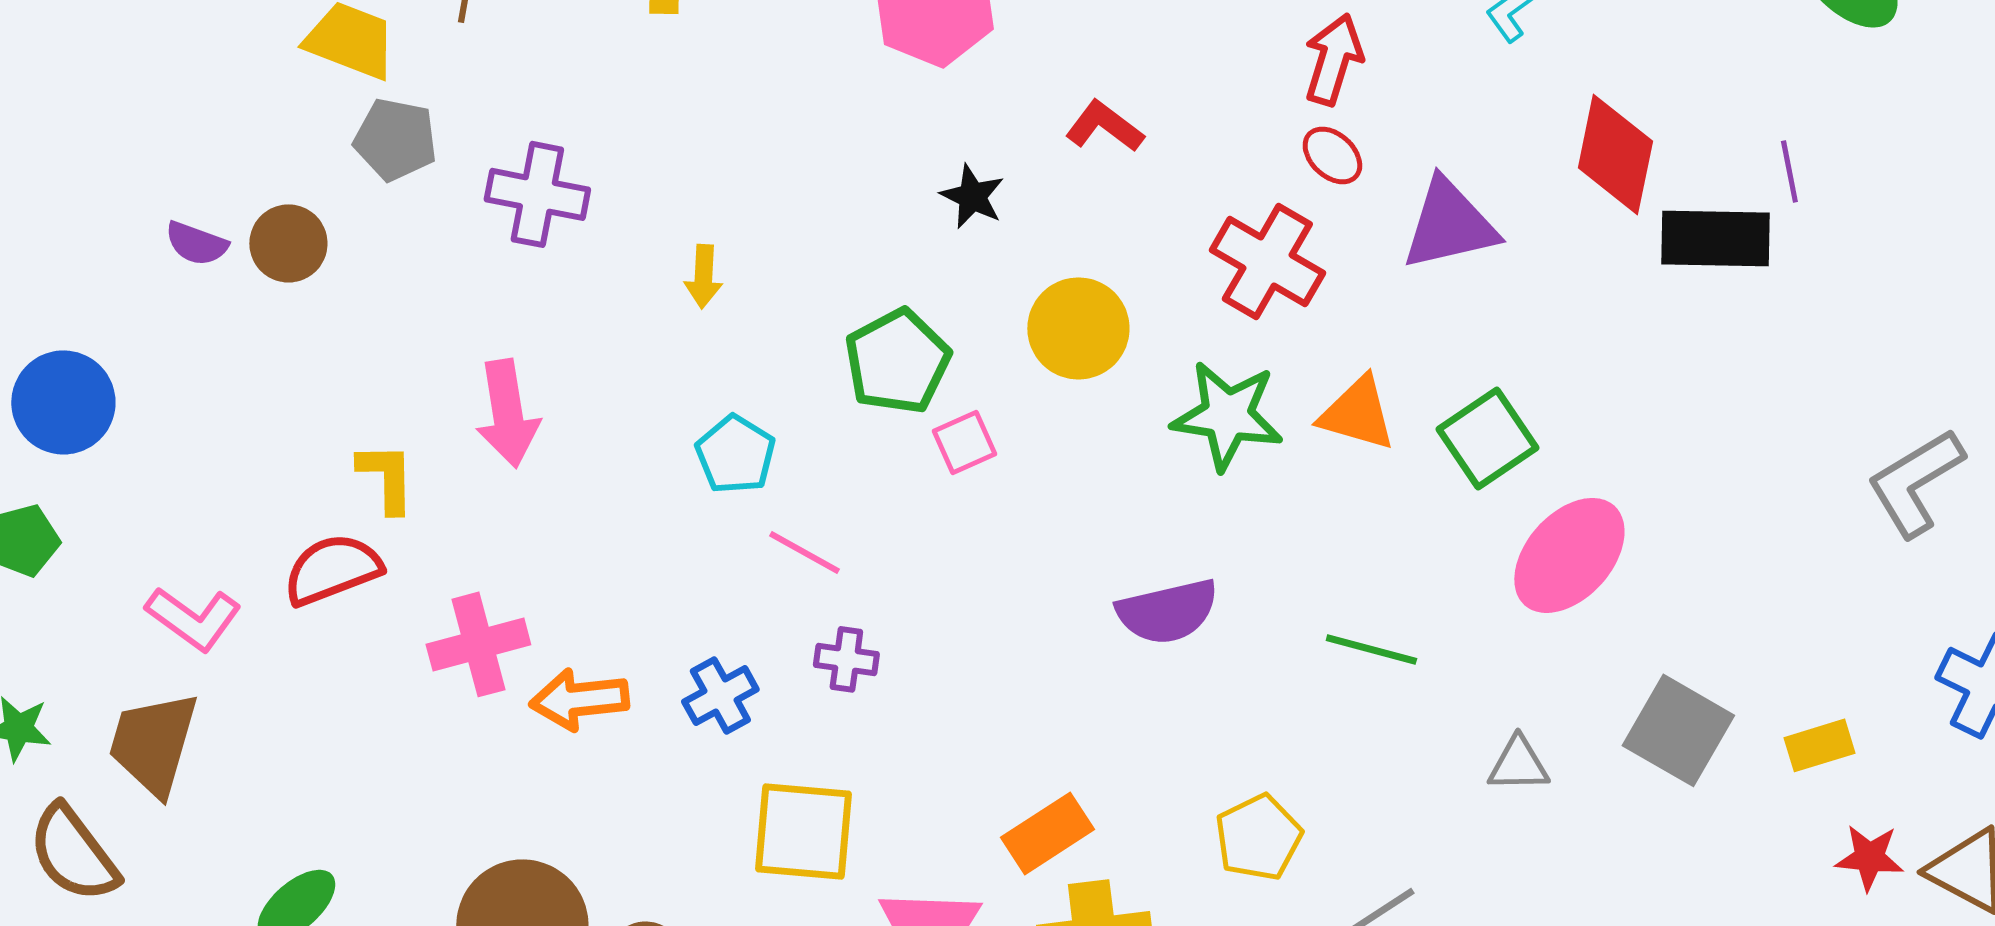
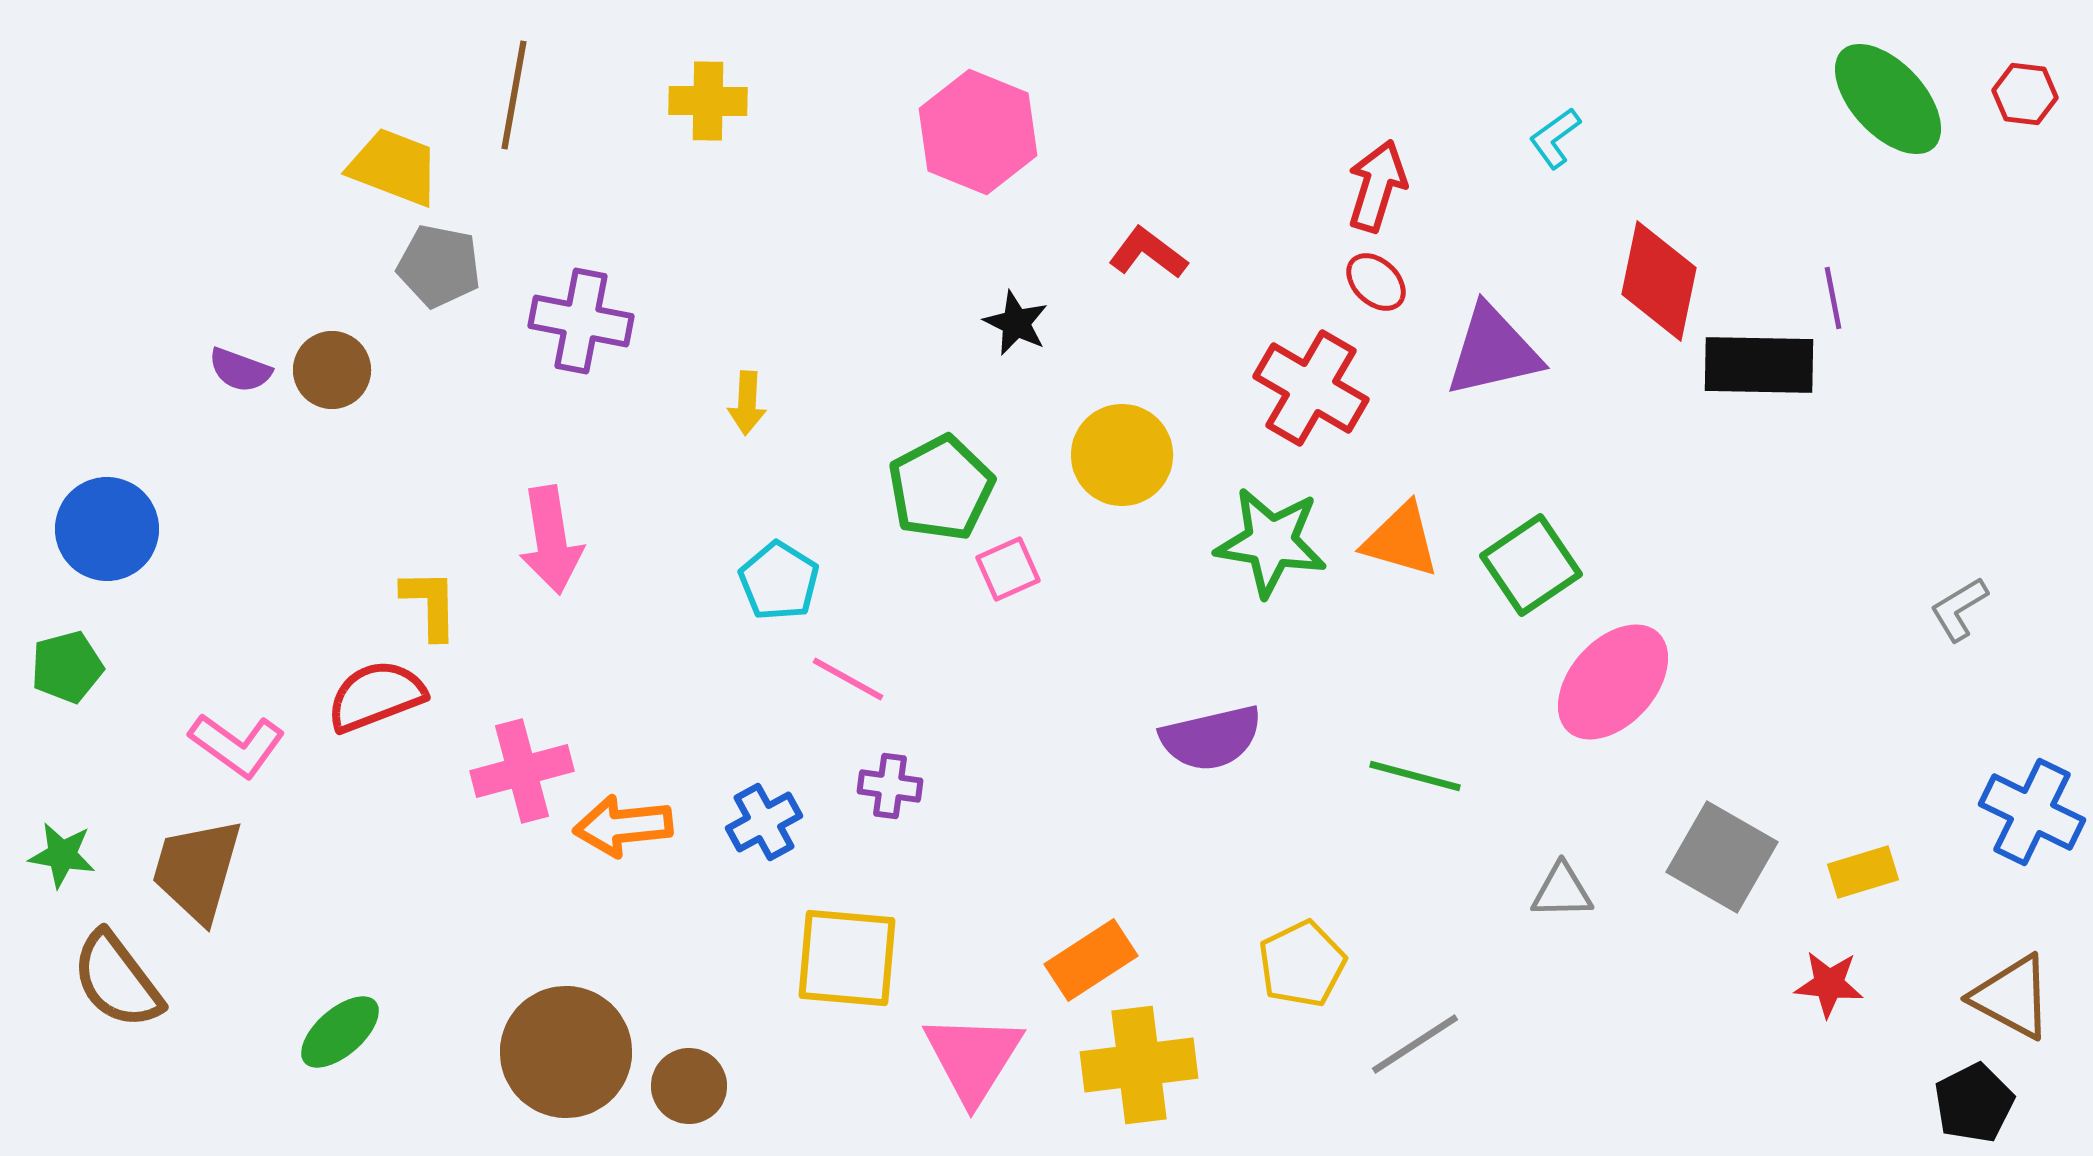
gray L-shape: (1915, 482) -> (1959, 609), size x0.6
red star: (1869, 857) -> (1829, 984), moved

